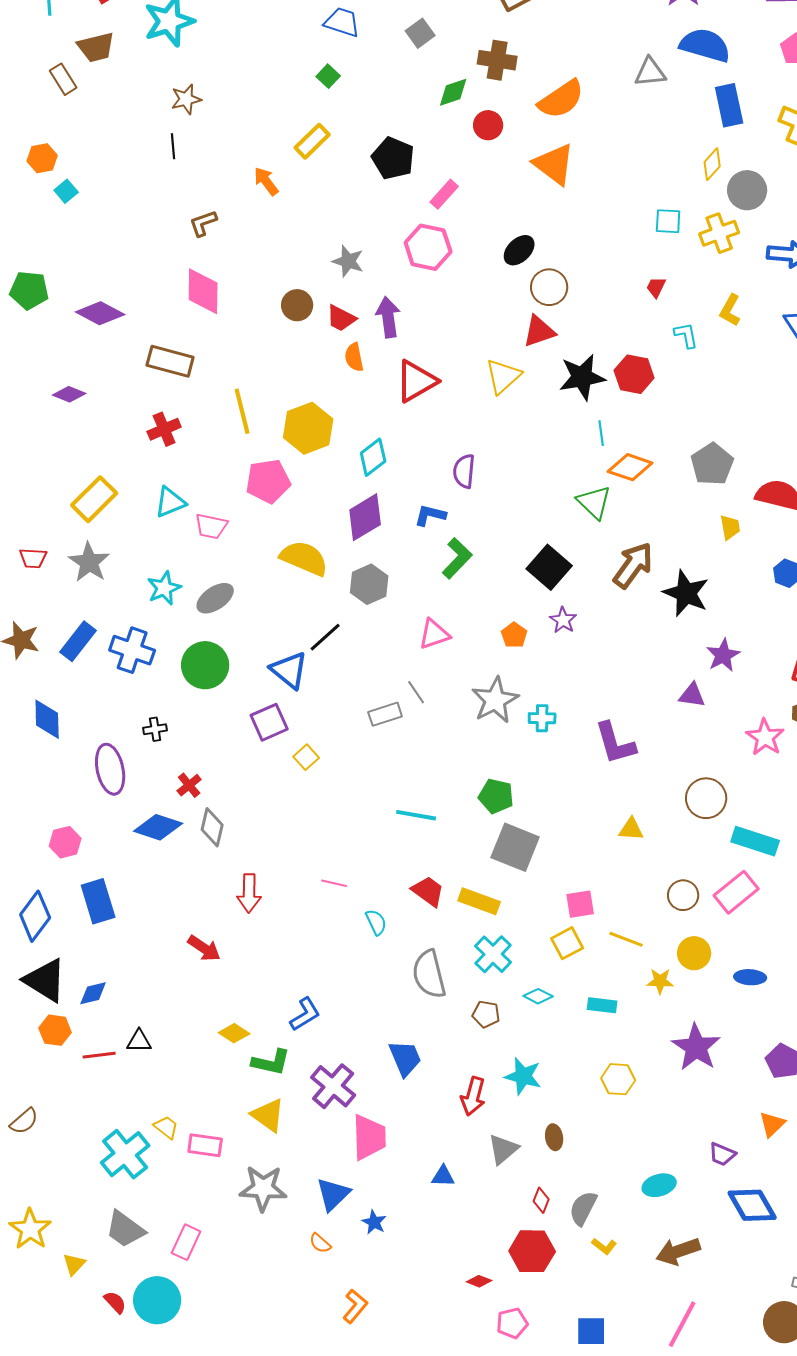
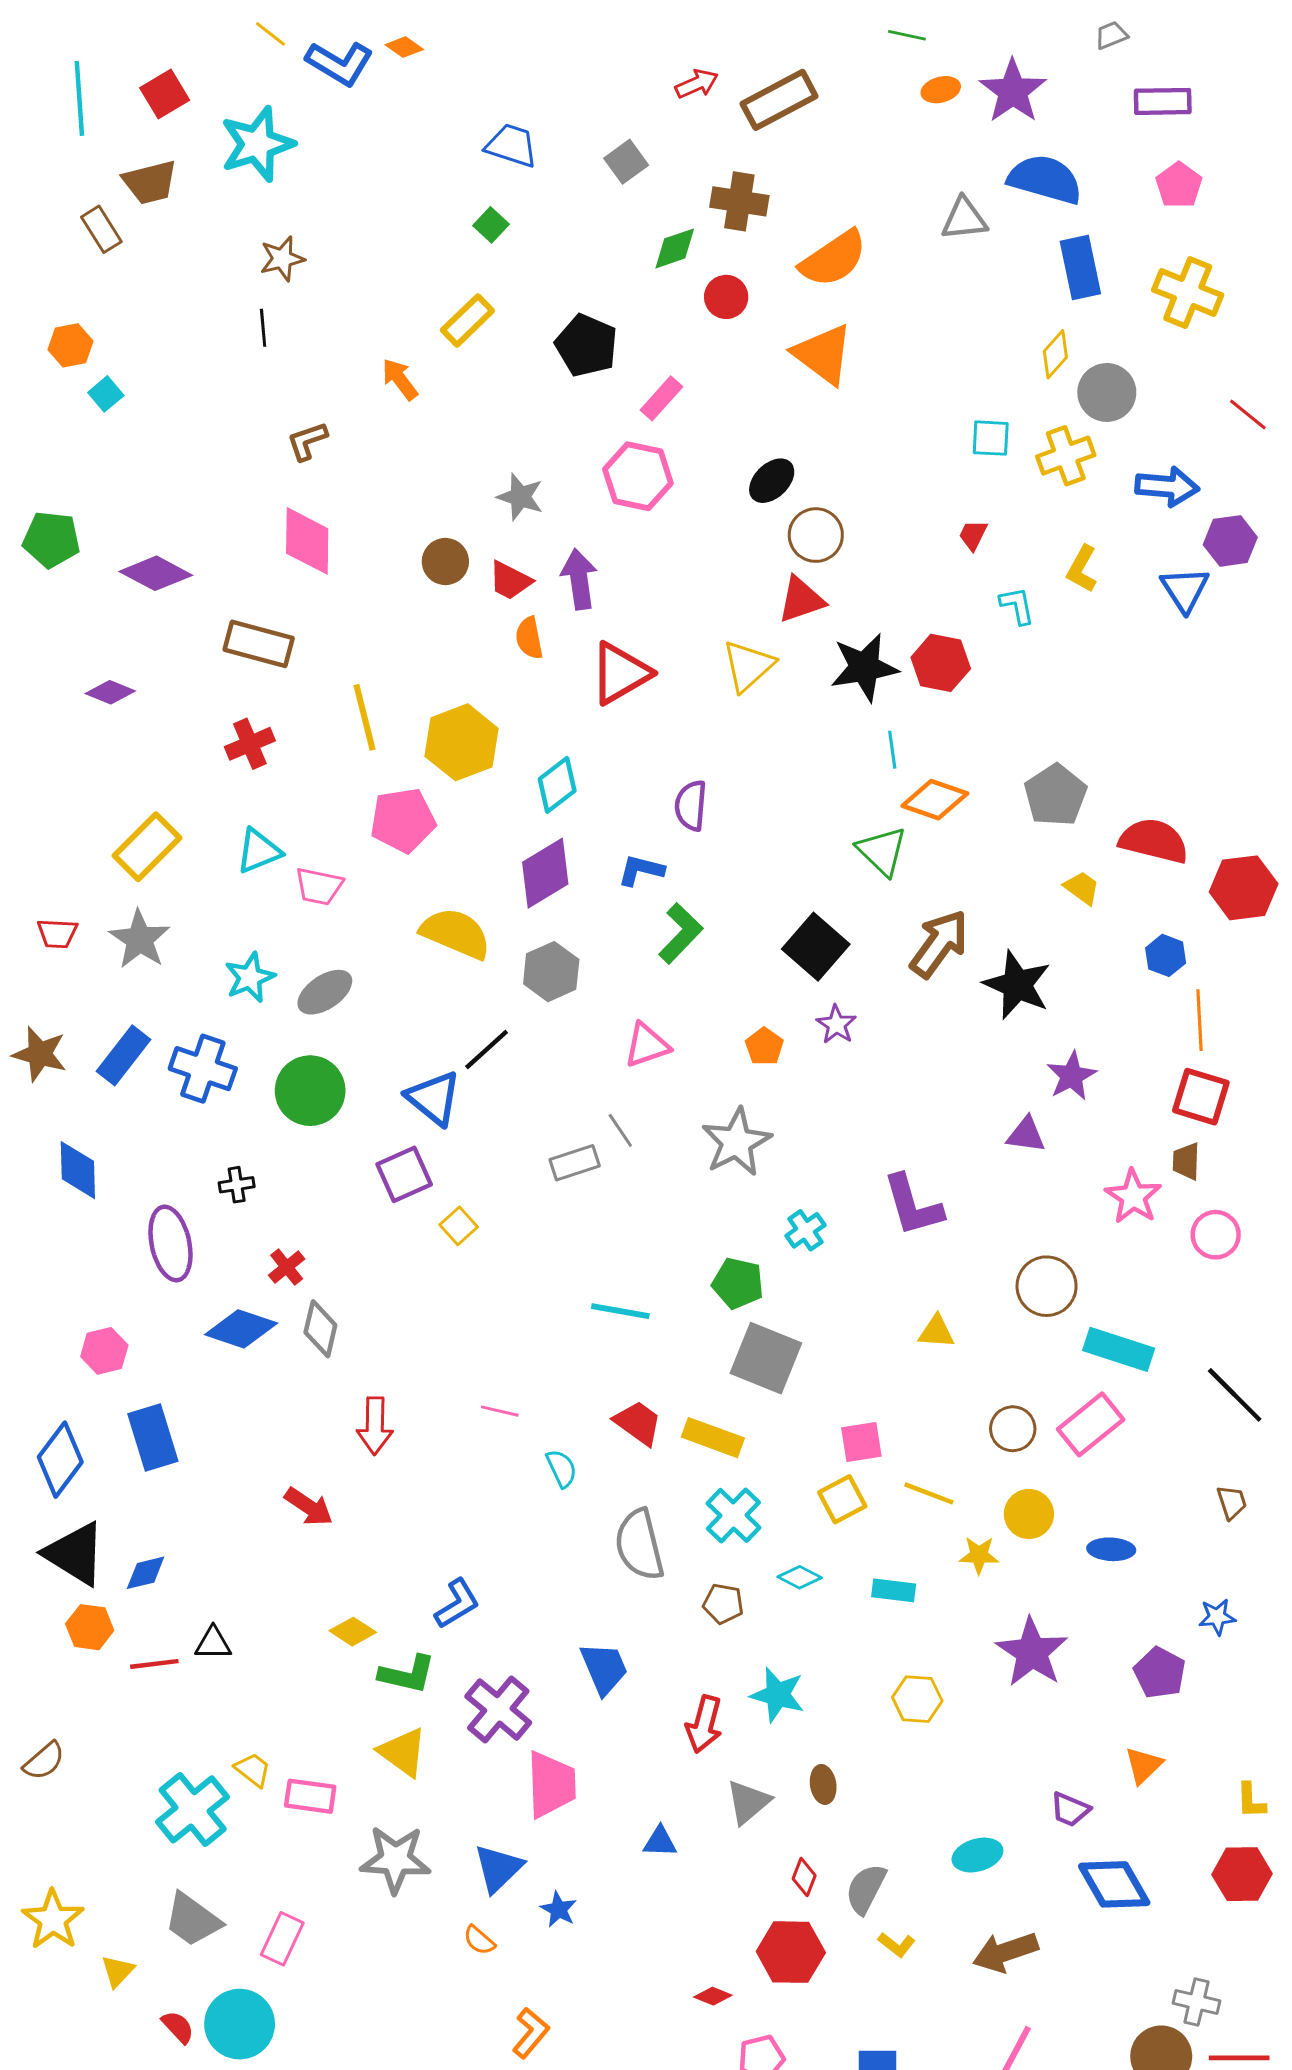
yellow trapezoid: (730, 527) -> (1082, 888), turned -44
cyan cross: (542, 718) -> (805, 1230), moved, turned -36

